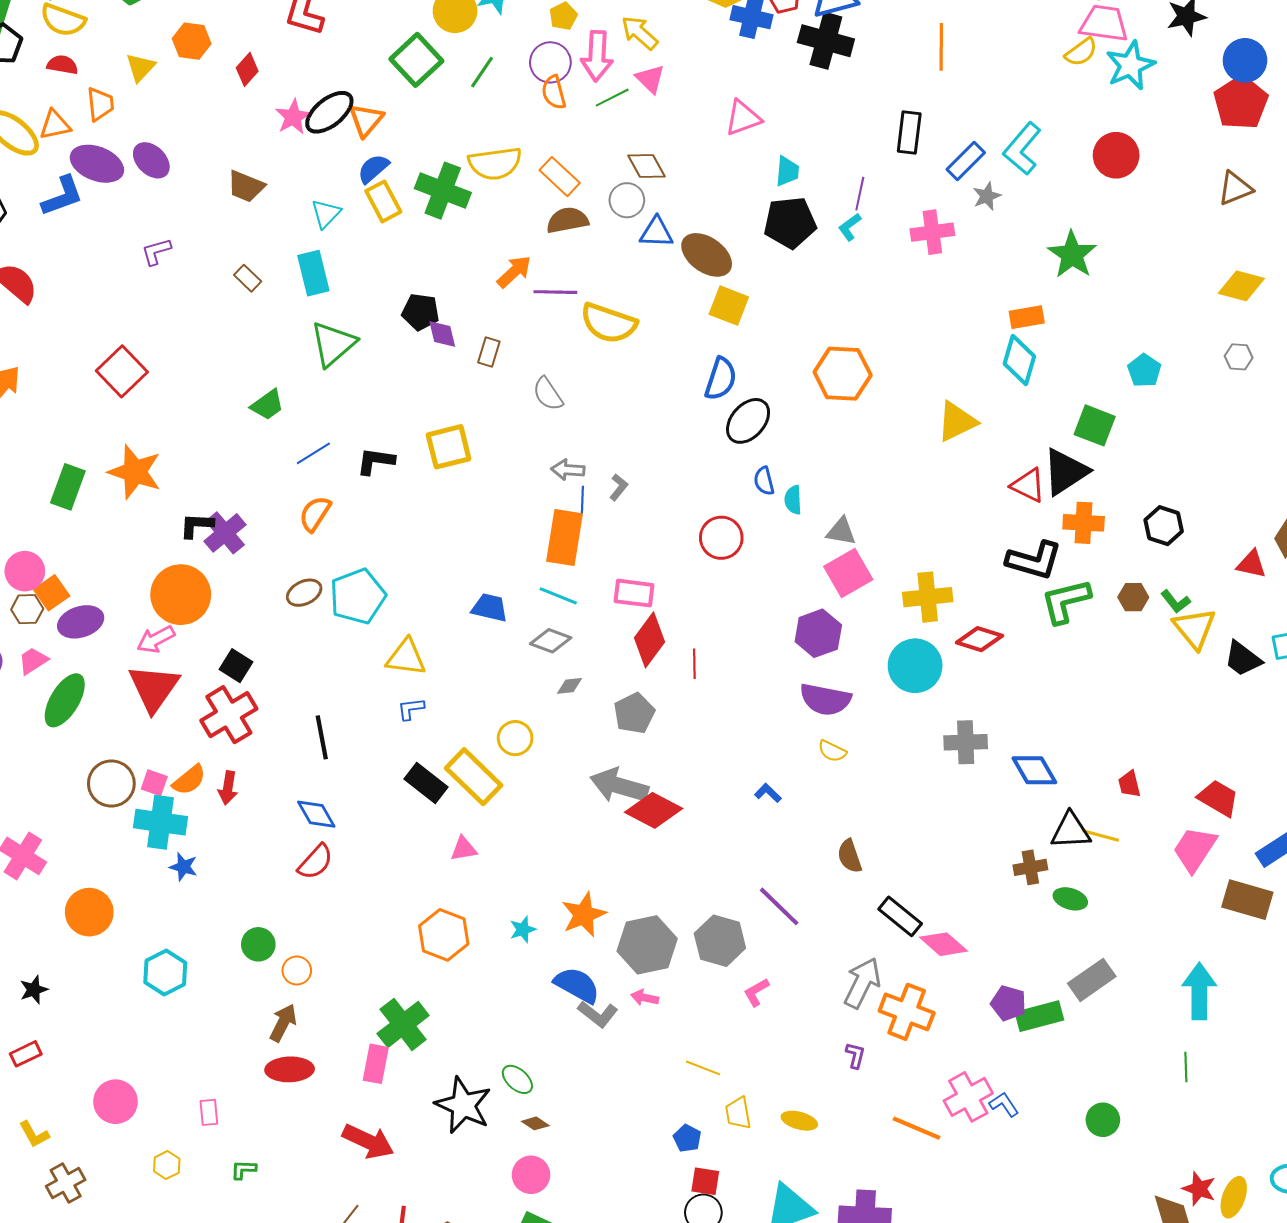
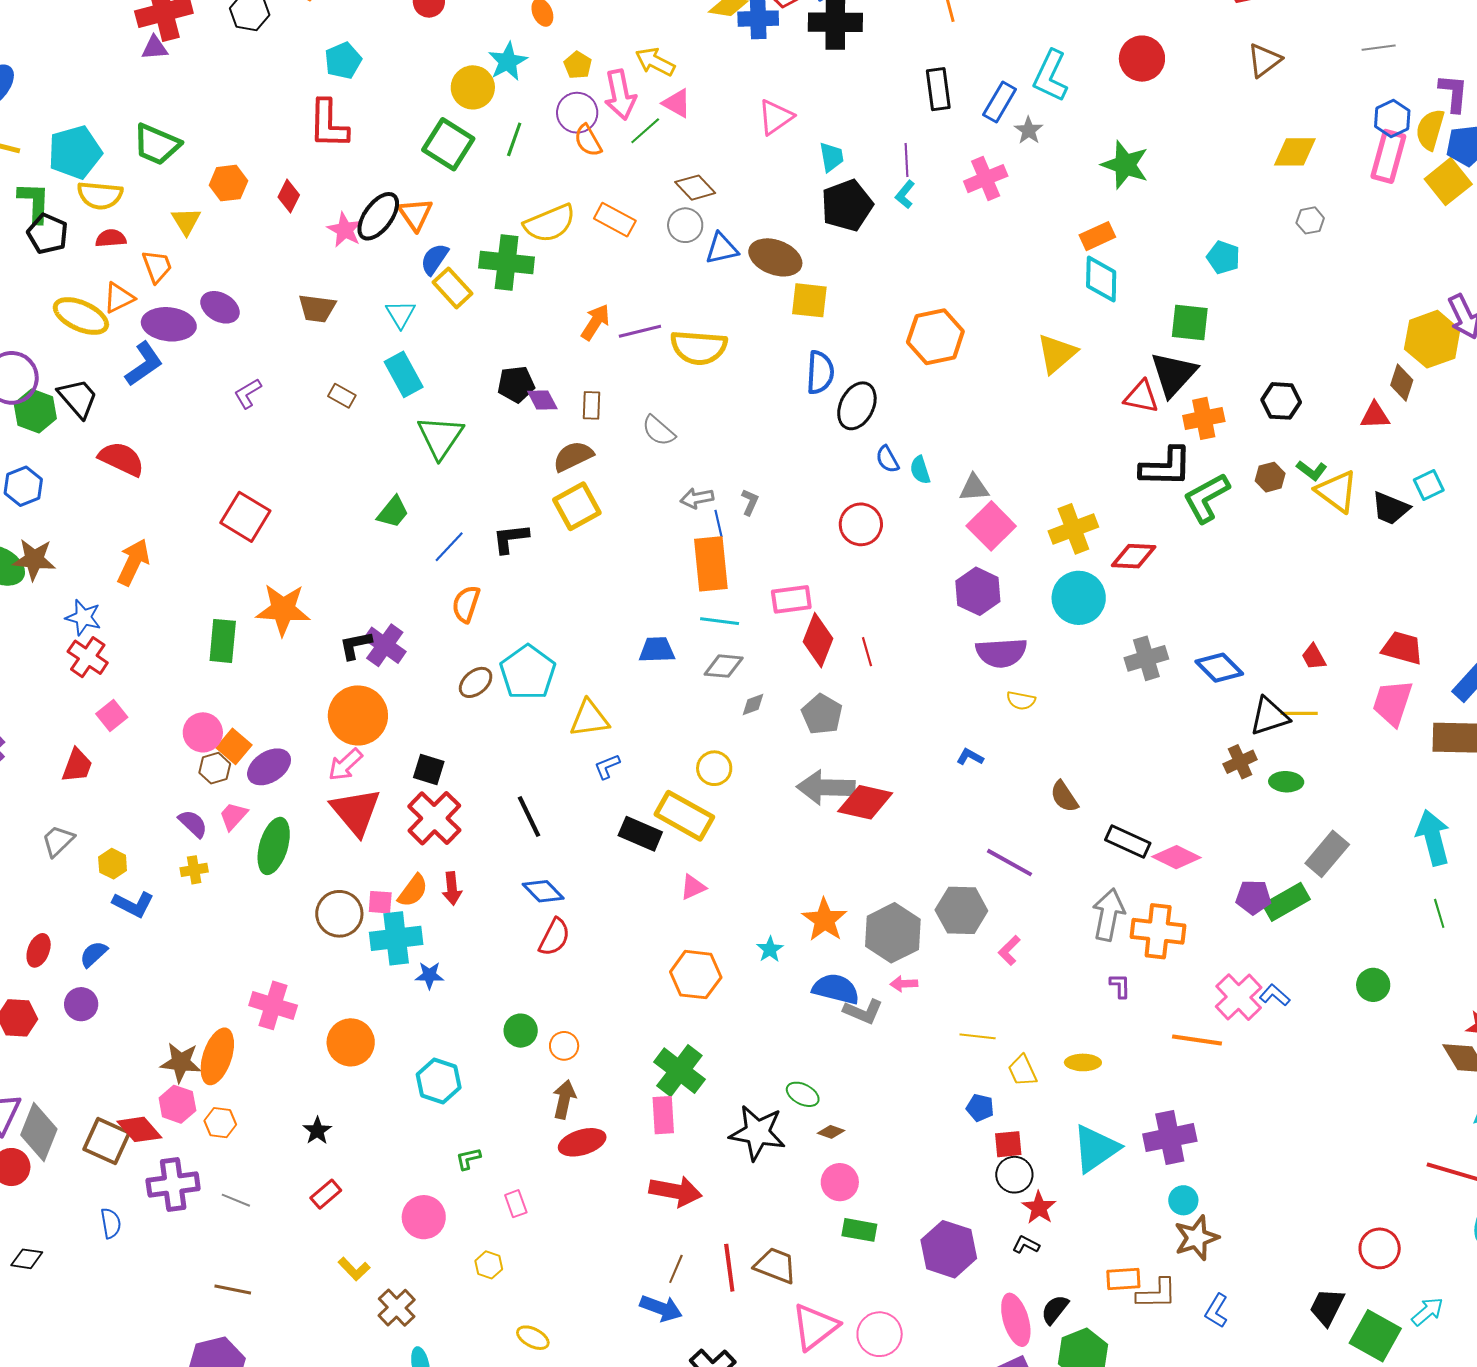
brown semicircle: (567, 220) -> (573, 456), moved
green L-shape: (243, 1170) -> (468, 1159), moved

